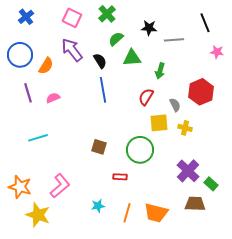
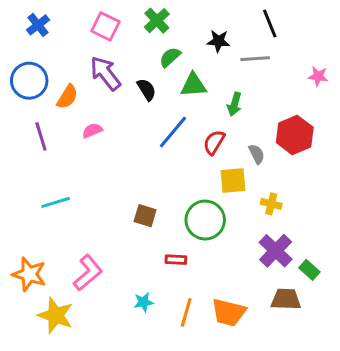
black line: (205, 23) -> (270, 23), moved
blue line: (103, 90) -> (173, 132), moved, turned 50
pink semicircle: (53, 98) -> (92, 131), moved
yellow cross: (185, 128) -> (271, 204), moved

